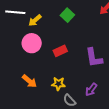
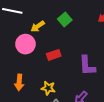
yellow arrow: (35, 20) -> (38, 26), moved
orange arrow: (30, 81) -> (19, 82), turned 49

